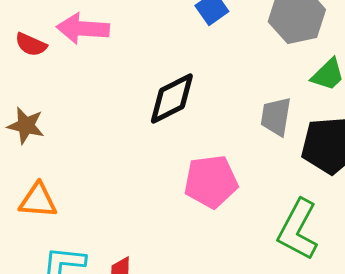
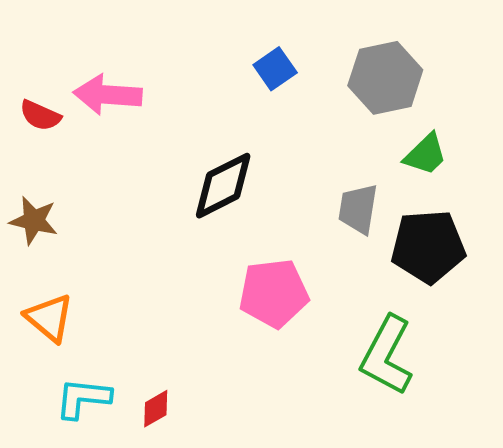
orange triangle: (38, 201) -> (49, 318), turned 36

